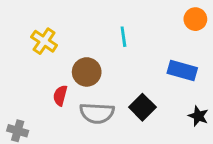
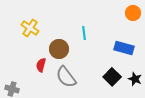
cyan line: (123, 37) -> (84, 33), moved
black square: (142, 107) -> (112, 77), moved
gray semicircle: (97, 113) -> (66, 77), turned 50

